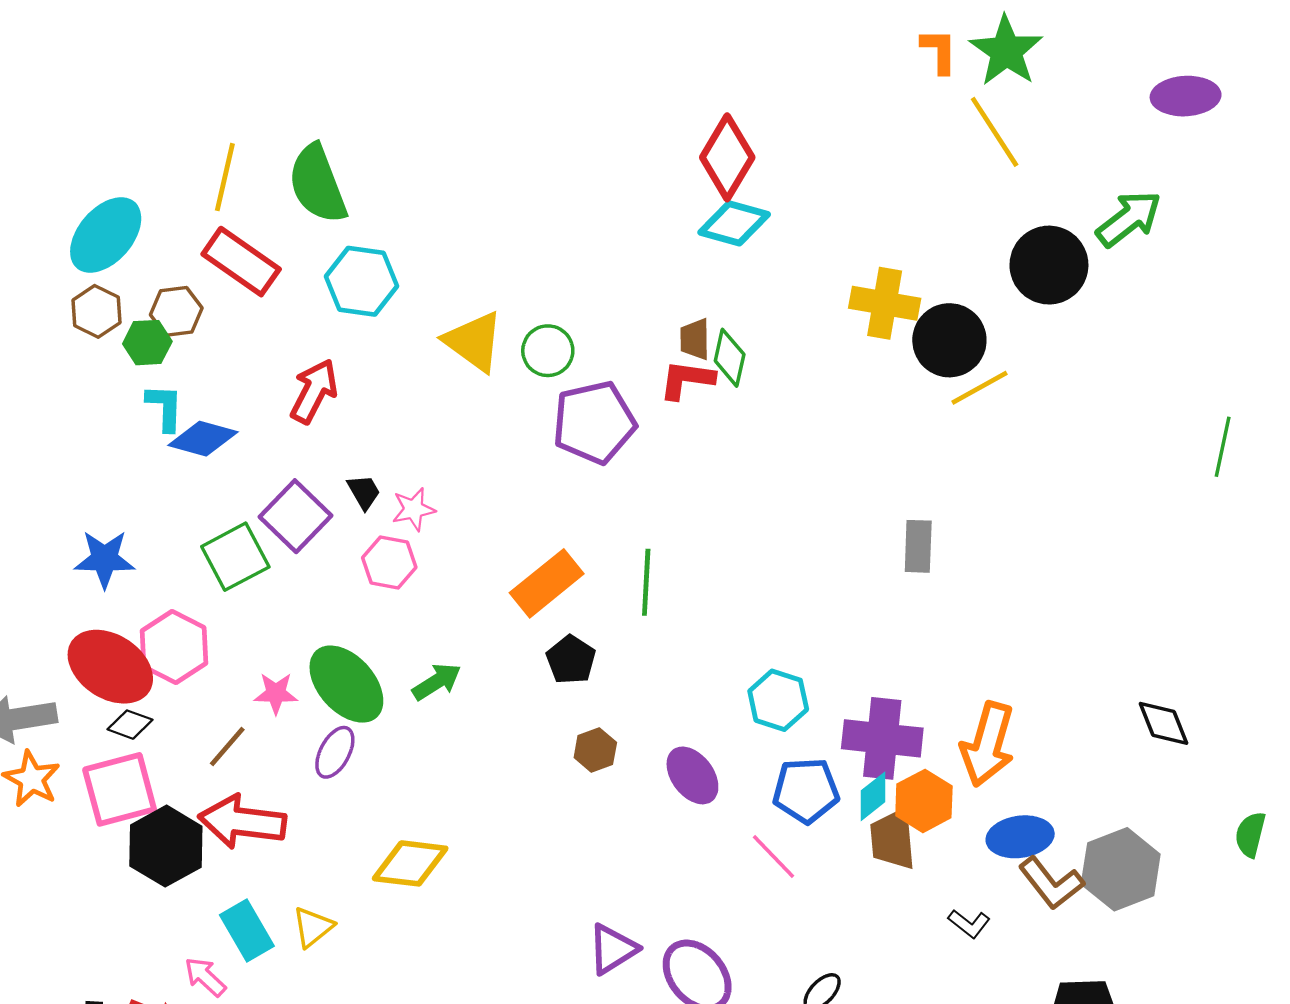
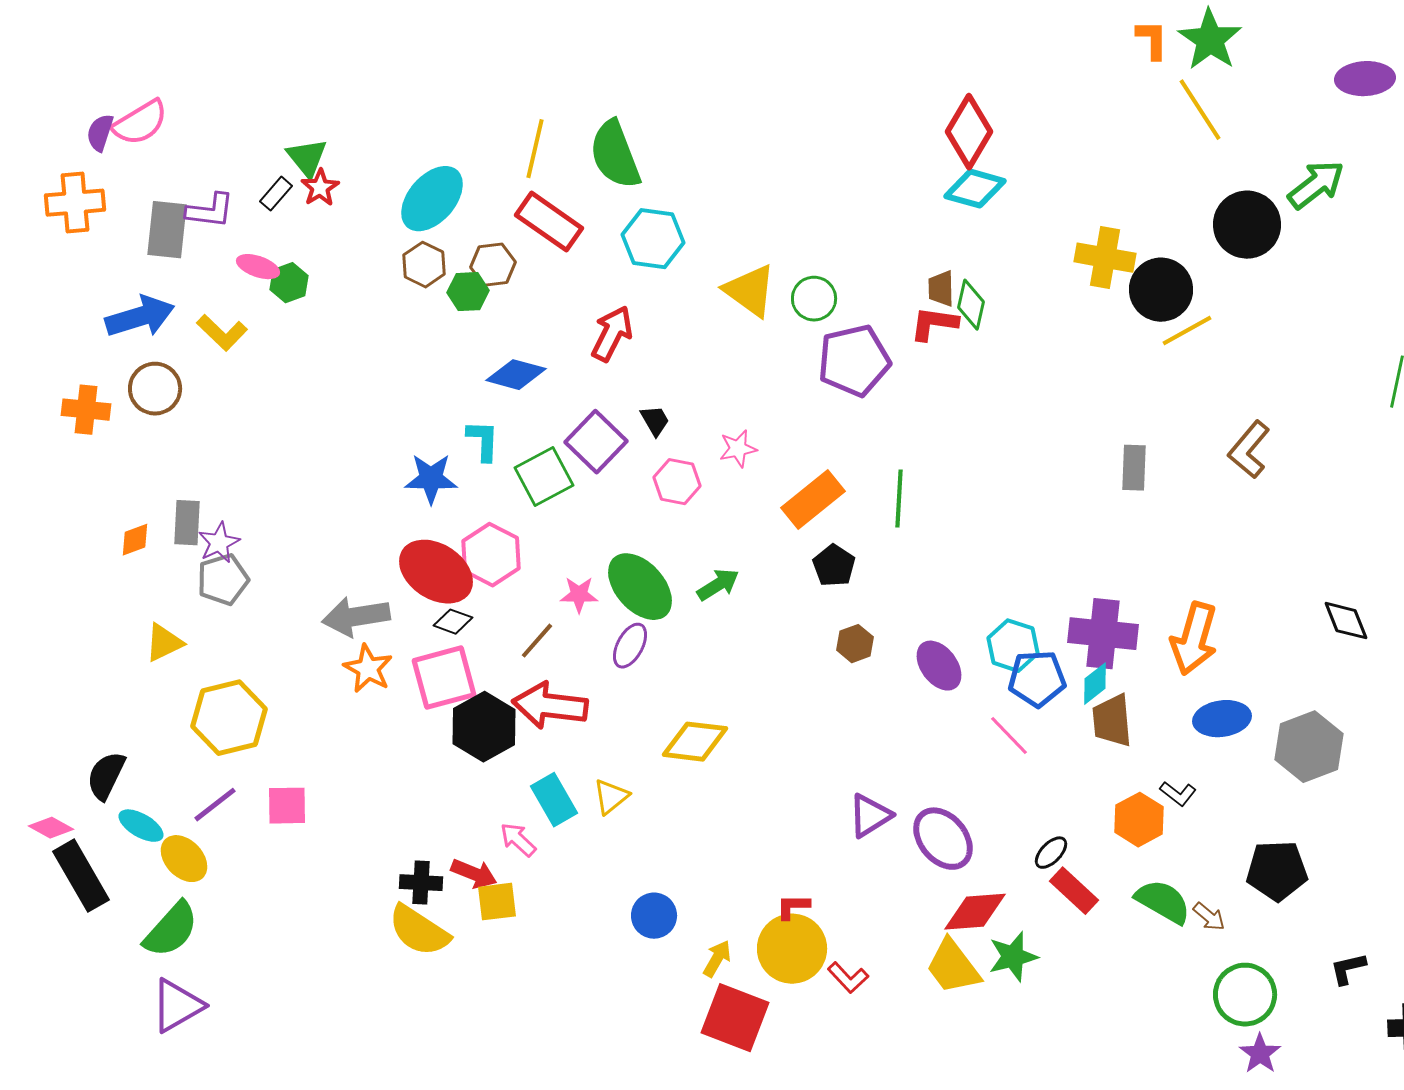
cyan L-shape: (165, 407) -> (483, 441), moved
pink star: (414, 509) -> (738, 449), moved
cyan hexagon: (778, 700) -> (1013, 646), moved
orange hexagon: (924, 801) -> (1139, 820), moved
brown L-shape: (1051, 883) -> (1249, 450), moved, turned 78

